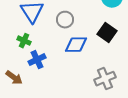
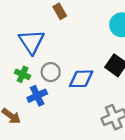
gray circle: (65, 20) -> (51, 72), moved

